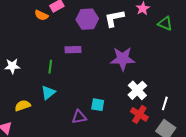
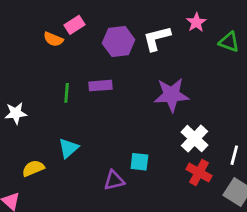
green line: (50, 67) -> (67, 93), moved

